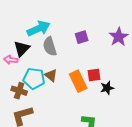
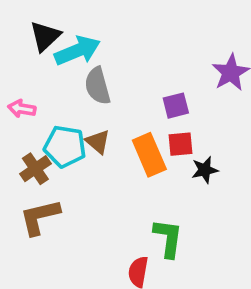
purple square: (82, 37) -> (176, 106), moved
black triangle: (22, 49) -> (45, 36), moved
brown cross: (19, 91) -> (35, 169), turned 35

